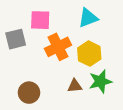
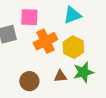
brown circle: (29, 93) -> (29, 81), moved

